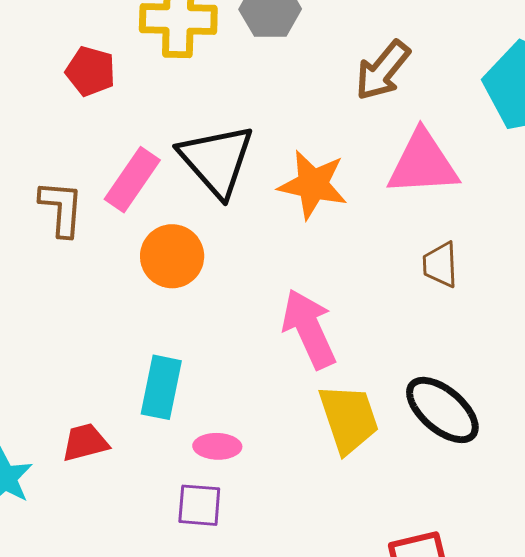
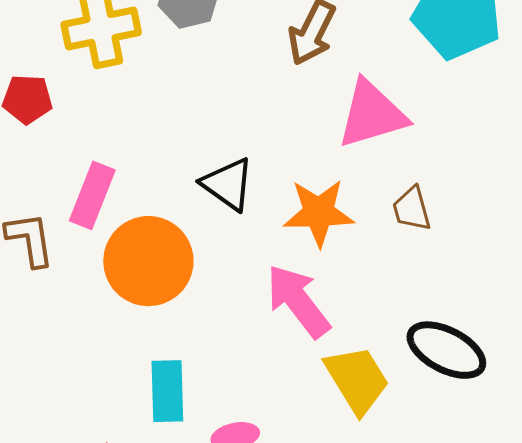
black triangle: (217, 160) -> (228, 184), moved, size x0.7
orange star: (313, 185) -> (319, 213), moved
orange circle: (172, 256) -> (148, 261), size x1.4

